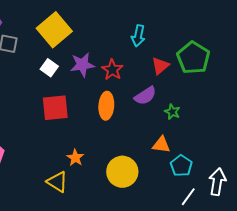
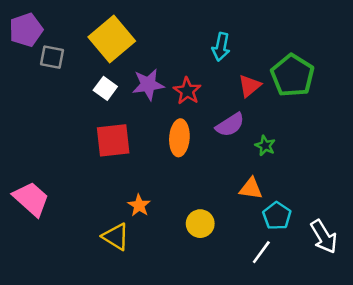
yellow circle: (122, 172) -> (200, 224), size x0.7
white arrow: (217, 182) -> (324, 237), turned 140
white line: (188, 197) -> (261, 252), moved

